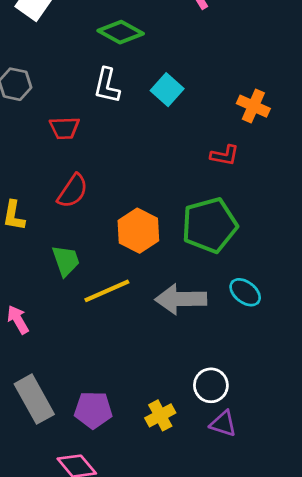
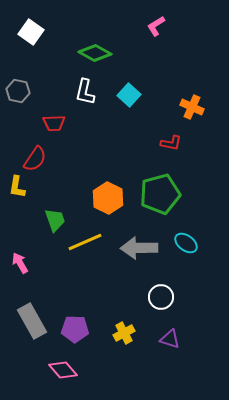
red semicircle: (73, 191) -> (35, 159), moved
white circle: (211, 385) -> (161, 297), moved

